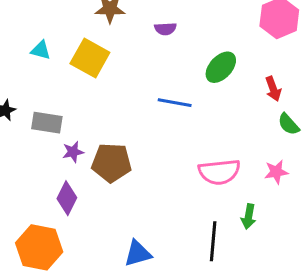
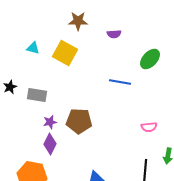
purple star: (73, 152) -> (50, 122), moved
pink semicircle: (219, 172) -> (149, 127), size x0.6

